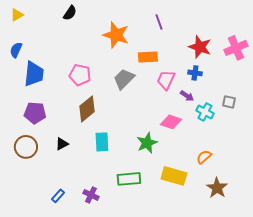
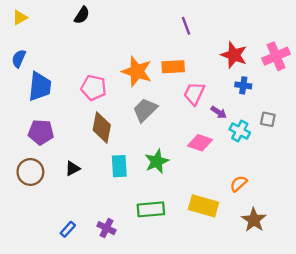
orange star: (116, 35) -> (137, 71), moved
blue cross: (195, 73) -> (243, 85), moved
gray trapezoid: (124, 79) -> (145, 110), moved
brown diamond: (87, 109) -> (102, 127), turned -40
green star: (147, 143) -> (157, 161), moved

